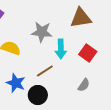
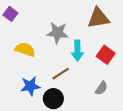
blue star: (16, 83) -> (30, 86), turned -30

